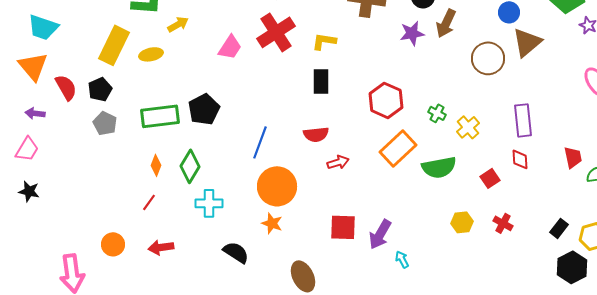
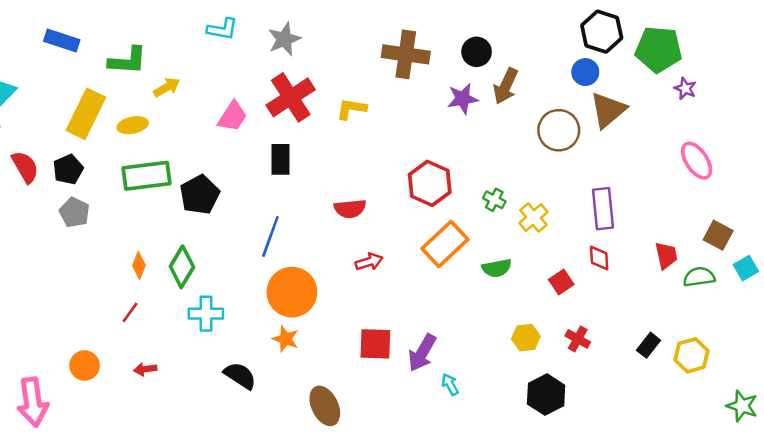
black rectangle: (321, 81) -> (281, 159), moved
green rectangle: (160, 116) -> (147, 176), moved
red semicircle: (316, 134) -> (350, 209), moved
green semicircle: (439, 167) -> (497, 268), size x0.7
red arrow: (161, 247) -> (145, 369), size x0.7
black hexagon: (572, 267) -> (546, 395), moved

